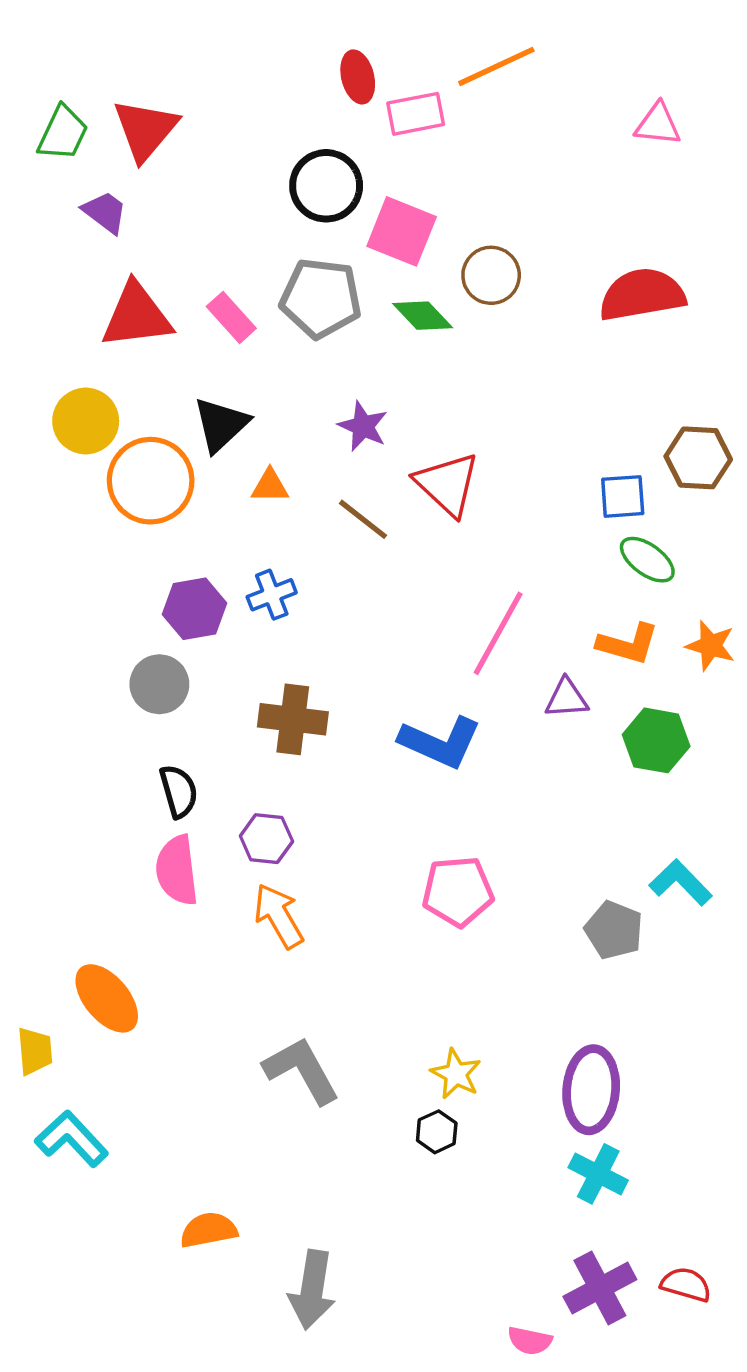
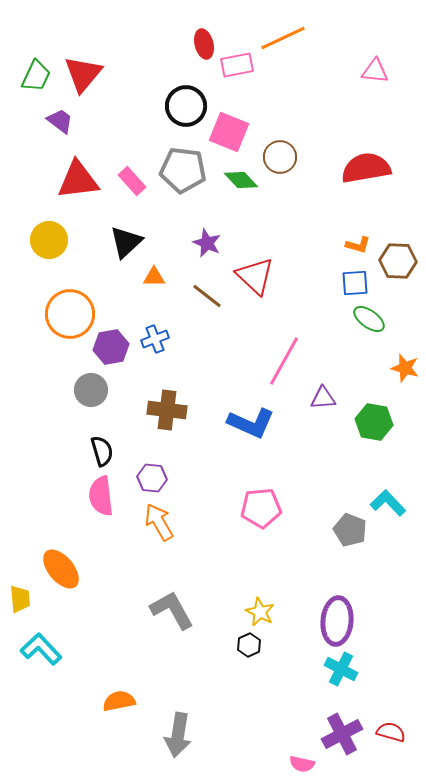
orange circle: (151, 481) -> (70, 314), moved
orange L-shape: (628, 644) -> (358, 245), moved, size x0.7

